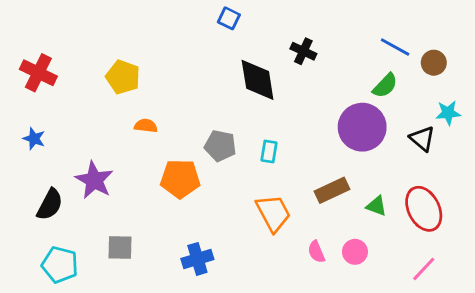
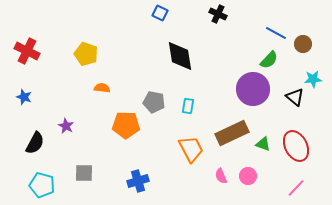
black cross: (303, 51) -> (218, 14), moved
purple star: (94, 180) -> (66, 126), size x0.6
brown rectangle: (332, 190) -> (232, 133), size x1.4

